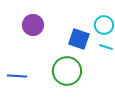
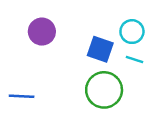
green circle: (67, 71) -> (104, 90), moved

